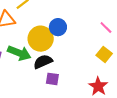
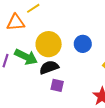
blue circle: (58, 27) -> (83, 44), moved

